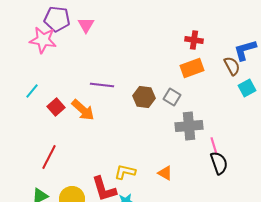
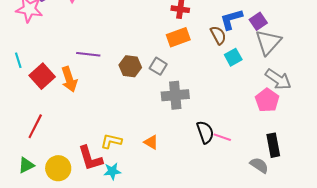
cyan line: (32, 91) -> (18, 60), turned -56
red square: (56, 107) -> (42, 76), size x1.4
orange arrow: (83, 110) -> (69, 79), turned 30
pink line: (214, 146) -> (222, 137), moved, turned -54

